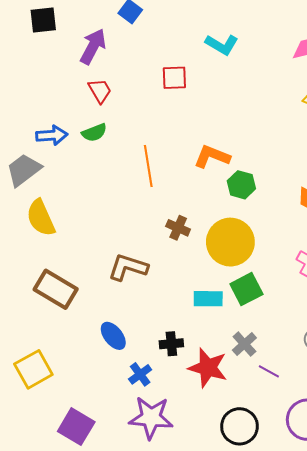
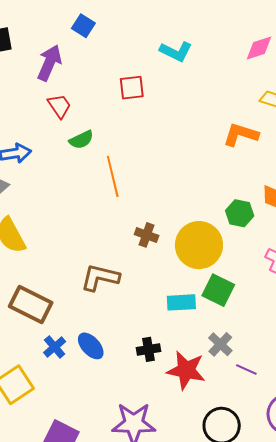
green semicircle: (94, 133) -> (81, 140), moved
orange L-shape: (212, 157) -> (241, 135), moved
green hexagon: (241, 185) -> (240, 213), moved
green square: (246, 289) -> (218, 290), turned -32
blue cross: (140, 374) -> (55, 347), moved

